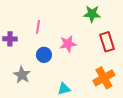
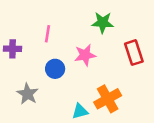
green star: (92, 14) -> (103, 23), moved
orange cross: (104, 78) -> (108, 99), moved

